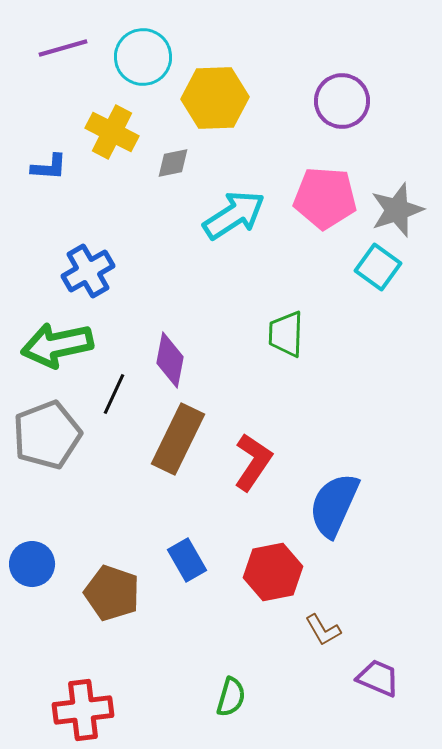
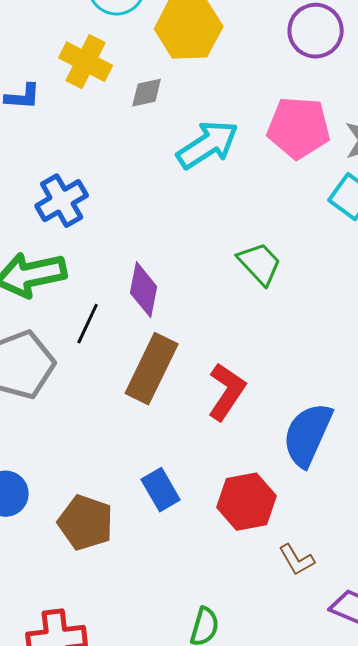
green trapezoid: (286, 334) -> (260, 264), turned 135

